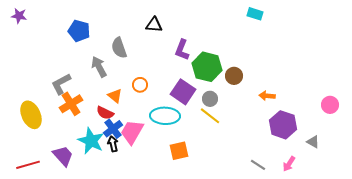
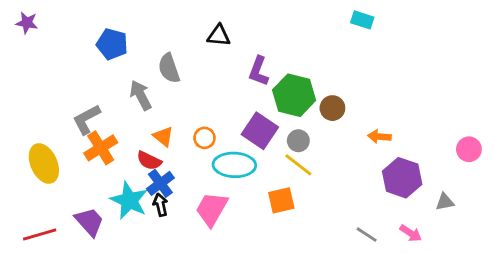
orange circle: (140, 85) -> (205, 138), moved
pink trapezoid: (132, 132) -> (212, 209), moved
gray triangle: (313, 142) -> (445, 202), turned -40
orange square: (179, 151) -> (281, 200), moved
pink arrow: (289, 164) -> (411, 233), turned -91

